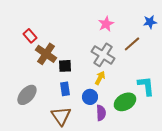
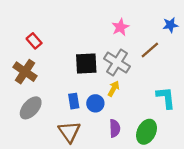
brown cross: (46, 54) -> (25, 72), moved
black square: (65, 66) -> (86, 64), moved, size x1.5
blue circle: (90, 97) -> (95, 103), moved
green ellipse: (125, 102) -> (147, 132), moved, turned -35

